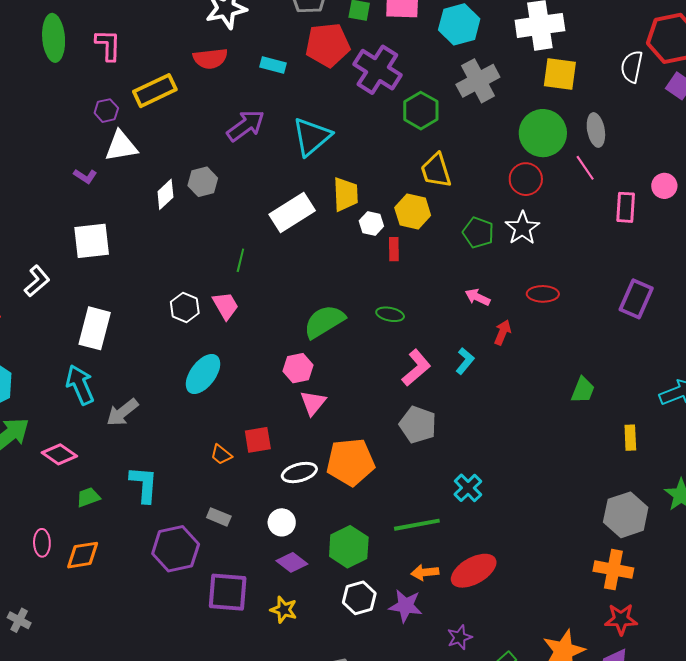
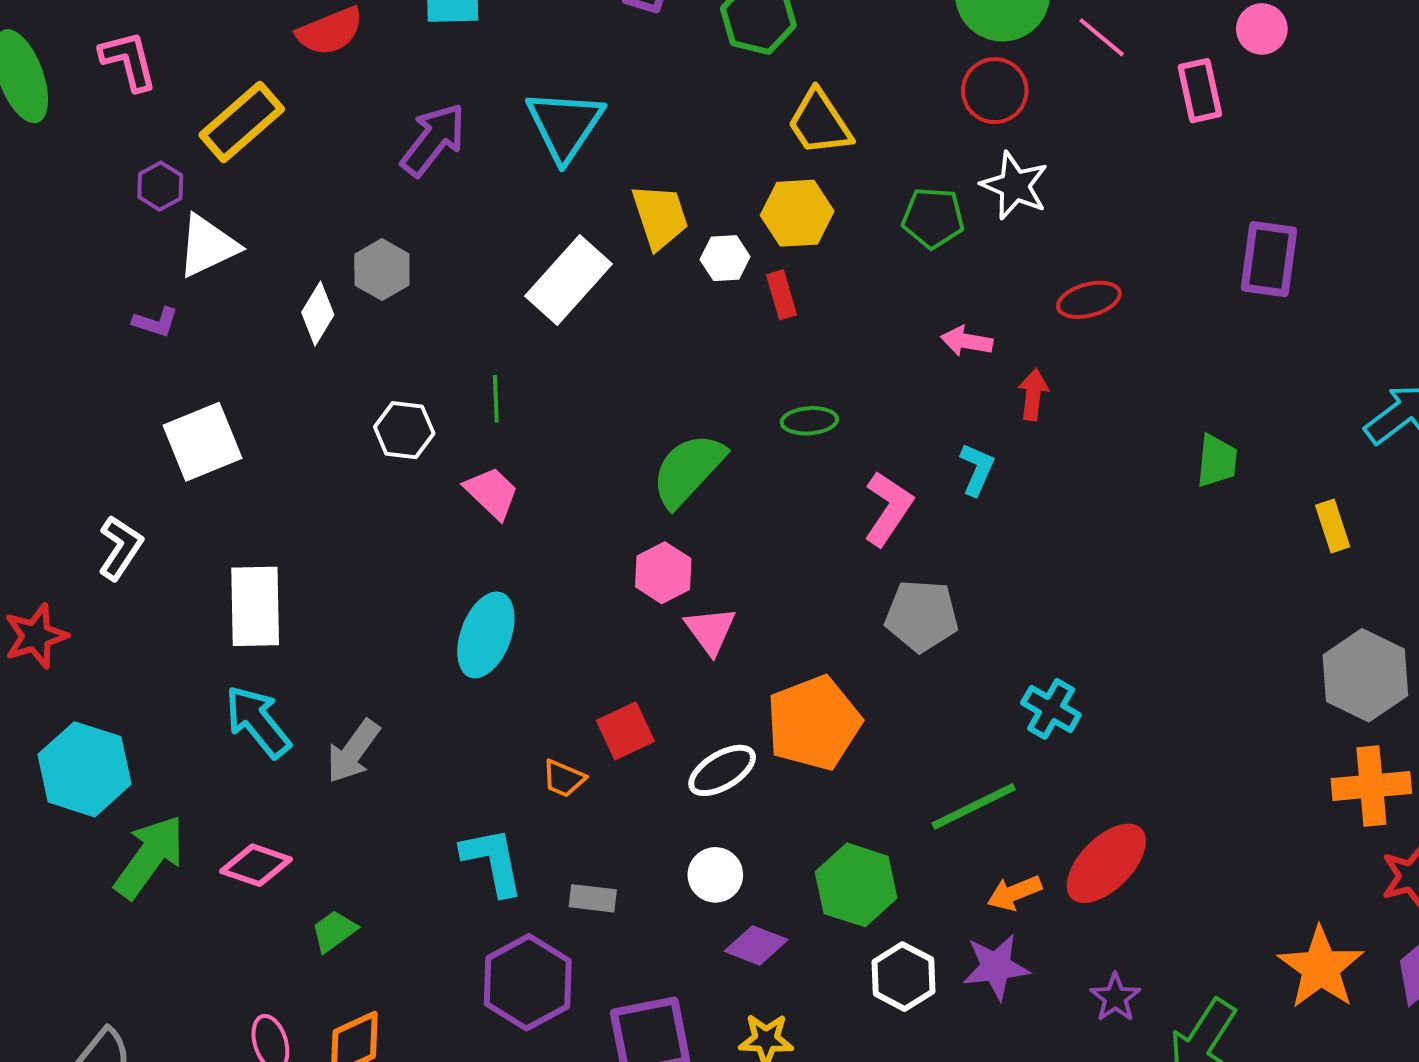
white hexagon: (185, 308) -> (404, 430), moved
cyan L-shape: (144, 484) -> (493, 861), moved

